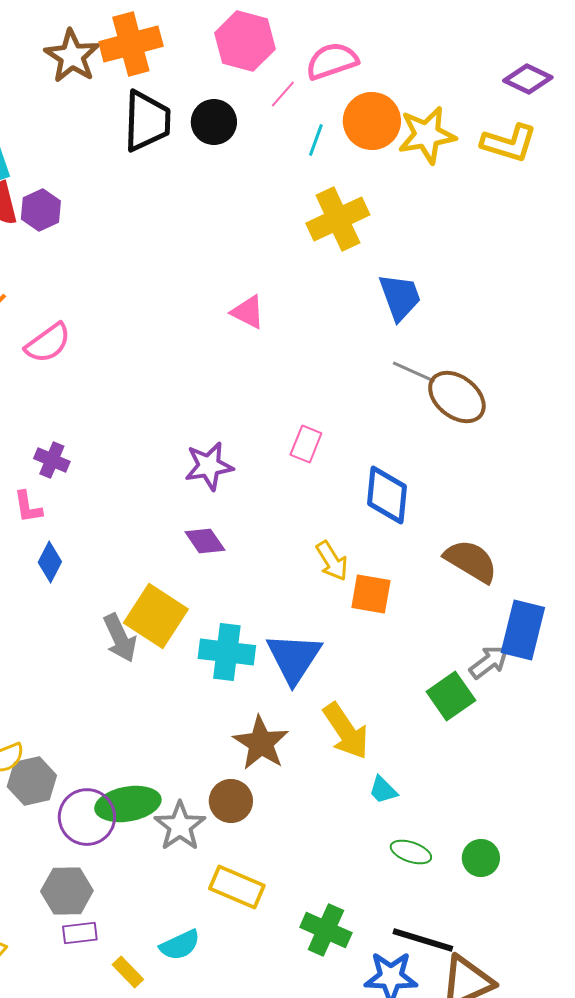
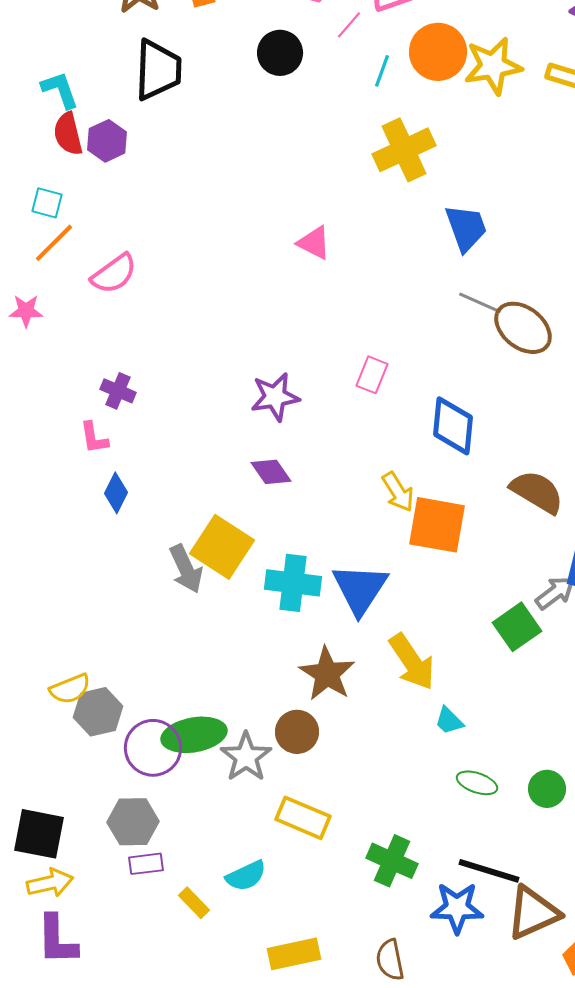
black trapezoid: (147, 121) -> (158, 70), moved
orange square: (371, 594) -> (437, 525), size x1.4

